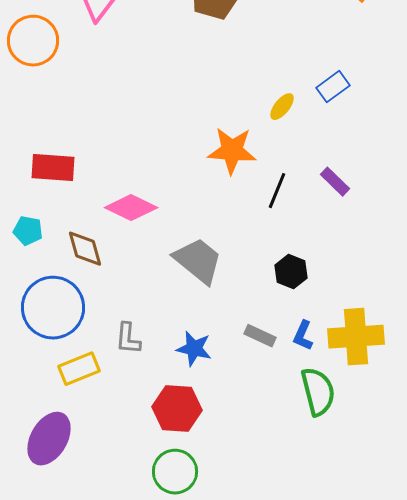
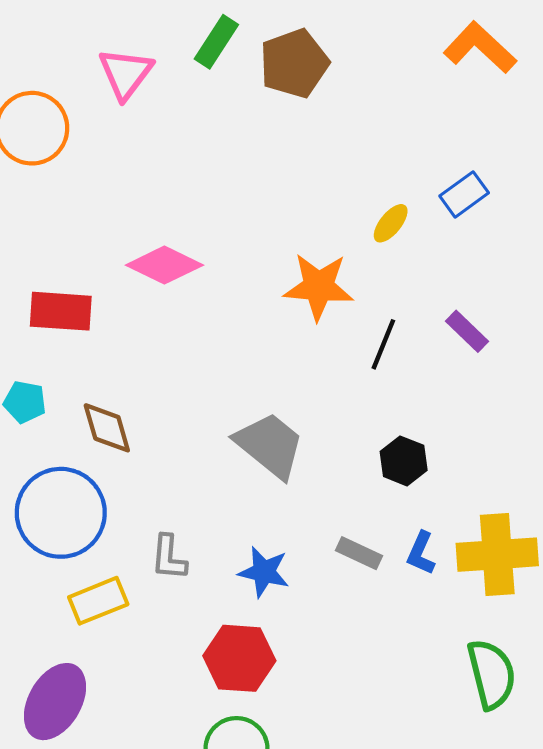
pink diamond: (131, 208) -> (164, 265), moved
green semicircle: (318, 392) -> (491, 674), moved

